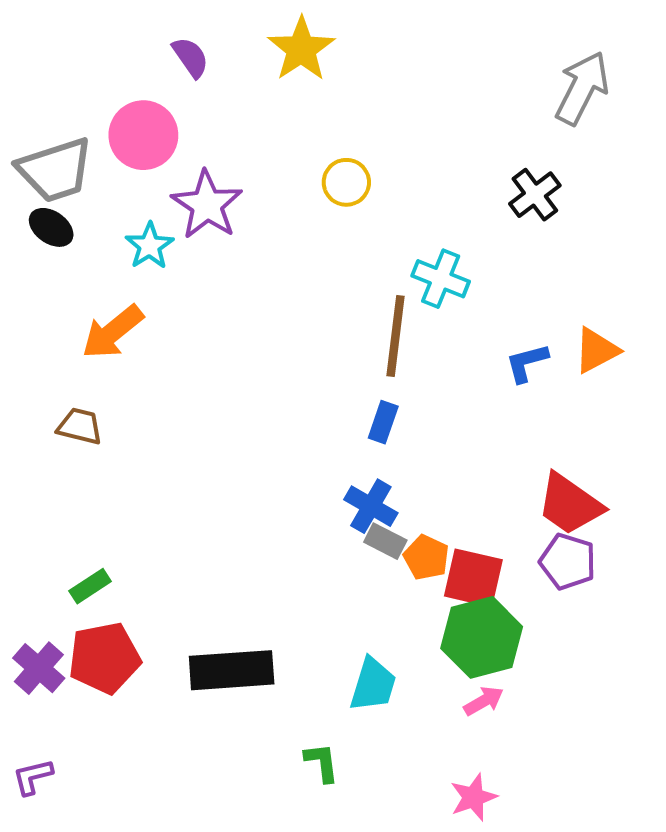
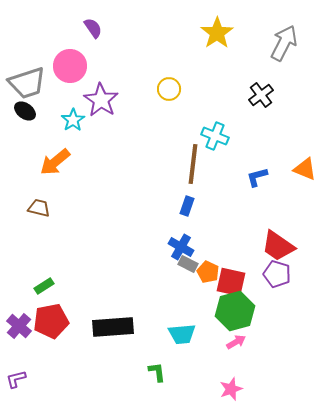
yellow star: (301, 49) -> (217, 33), moved
orange triangle: (596, 350) -> (305, 169), moved, turned 50
cyan trapezoid: (373, 685) -> (182, 334), turned 68

